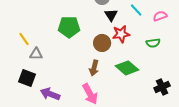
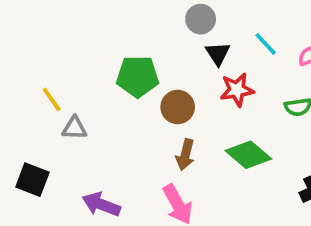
brown circle: (102, 43) -> (178, 107), moved
black square: (27, 78) -> (32, 180), moved

